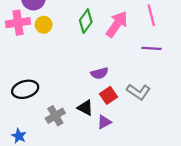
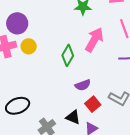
green diamond: (86, 21) -> (68, 55), moved

